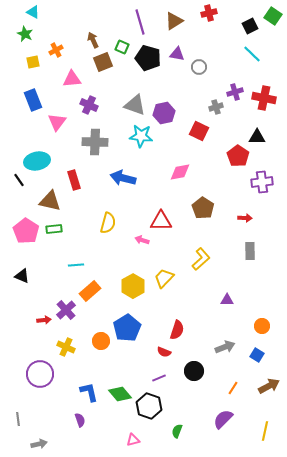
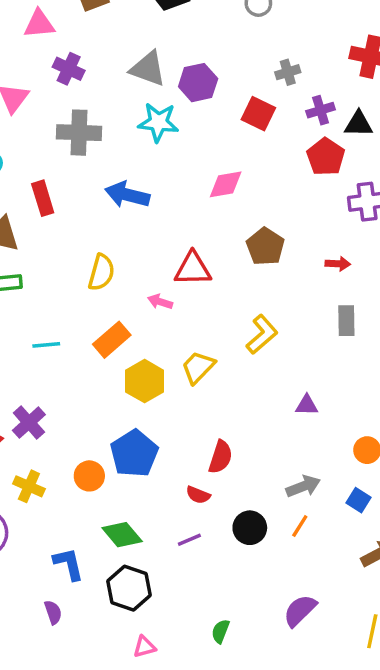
purple cross: (235, 92) -> (321, 110), moved
orange rectangle: (90, 291) -> (112, 340), moved
orange line: (233, 388) -> (300, 526), moved
green diamond: (120, 394) -> (122, 535), moved
black hexagon: (149, 406) -> (129, 588), moved

